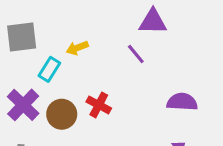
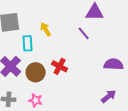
yellow arrow: (77, 48) -> (46, 29), turned 80
cyan rectangle: (49, 69) -> (28, 43), turned -35

